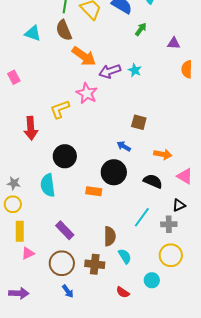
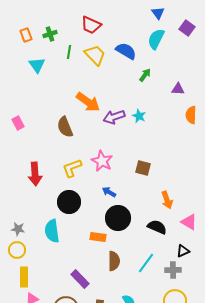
brown semicircle: (64, 30) -> (65, 127), moved
cyan triangle: (33, 33) -> (37, 65), moved, turned 36
pink star: (87, 93) -> (102, 161), moved
yellow L-shape: (60, 109) -> (72, 168), moved
blue arrow: (124, 146) -> (109, 192), moved
orange arrow: (163, 154) -> (167, 200), turned 60
purple rectangle: (65, 230) -> (80, 279), moved
brown semicircle: (110, 236) -> (114, 261), moved

